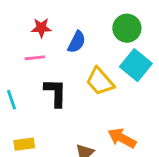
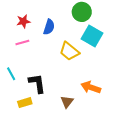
black L-shape: (56, 93) -> (37, 83), moved

